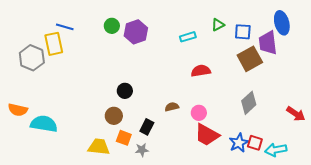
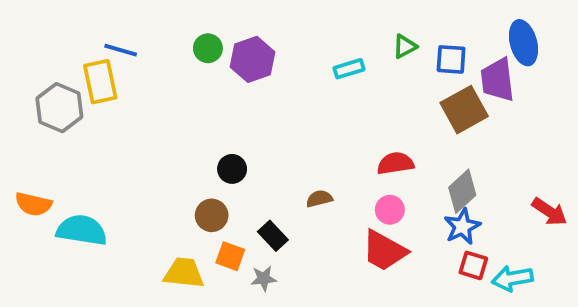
red semicircle: (201, 71) -> (395, 163), moved
pink circle: (199, 113) -> (390, 210), moved
black rectangle: (147, 127) -> (273, 236), turned -70
blue star: (239, 143) -> (462, 226), moved

